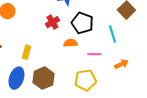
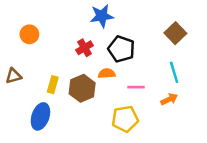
cyan line: (112, 34) -> (174, 72), moved
brown hexagon: (43, 78) -> (82, 88), moved

